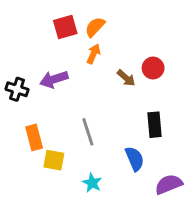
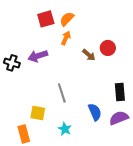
black rectangle: (154, 125) -> (120, 92), moved
orange rectangle: (34, 137) -> (24, 134), moved
purple semicircle: (169, 184) -> (119, 118), moved

